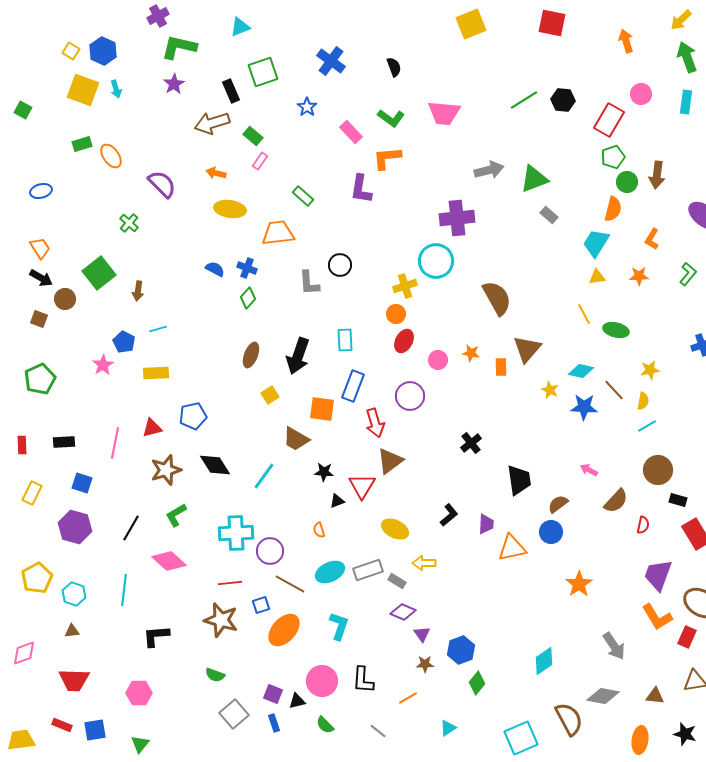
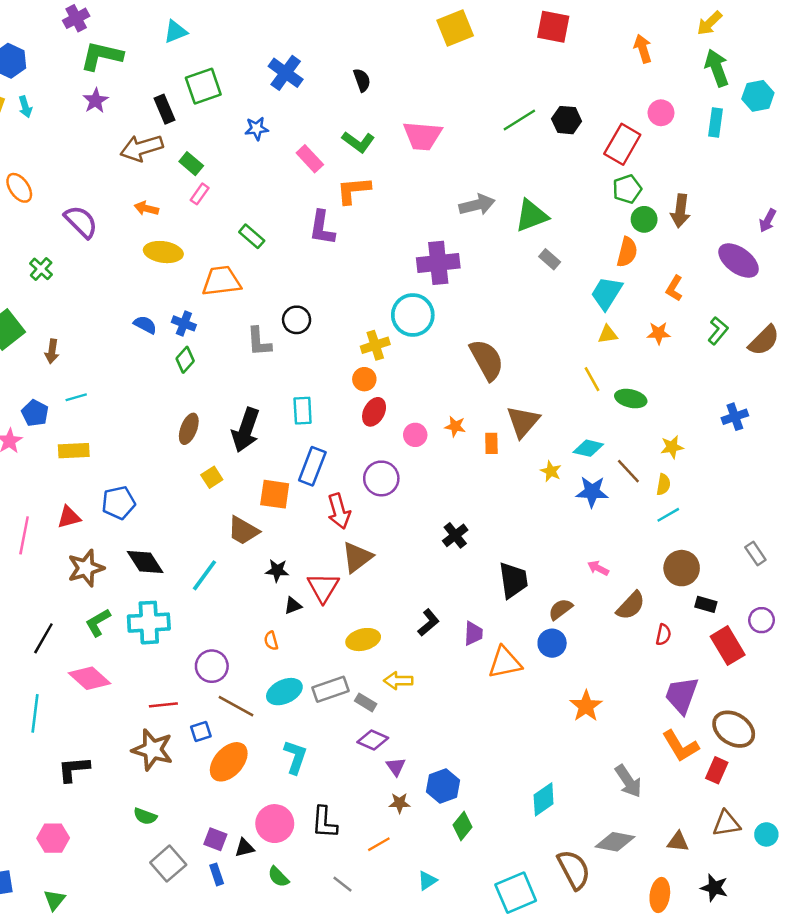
blue star: (307, 107) -> (257, 129), turned 30
yellow ellipse: (395, 529) -> (363, 640), turned -40
cyan cross: (236, 533) -> (149, 623), moved

